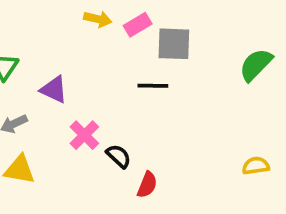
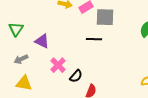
black semicircle: (119, 156) -> (76, 76), turned 88

